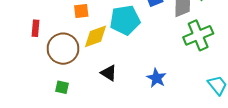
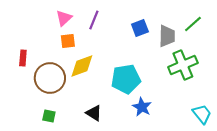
cyan pentagon: (125, 20) -> (126, 79), moved
black triangle: (109, 73) -> (94, 113), moved

